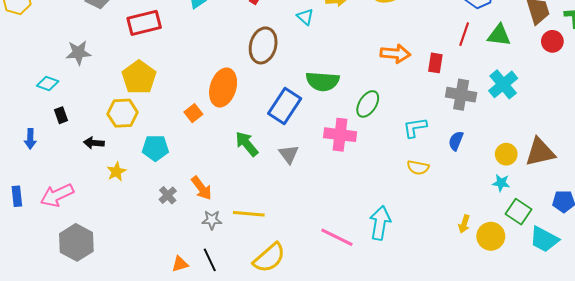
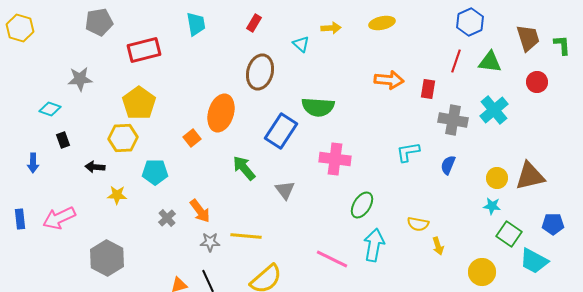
red circle: (552, 41) -> (537, 82), moved
green ellipse: (368, 104) -> (362, 205), moved
gray triangle: (289, 154) -> (285, 190), moved
yellow semicircle: (418, 168) -> (418, 224), moved
yellow star: (116, 172) -> (117, 195), turned 30
yellow arrow: (464, 224) -> (438, 246), moved, turned -36
yellow circle: (491, 236) -> (482, 272), moved
gray hexagon: (76, 242) -> (107, 258), moved

